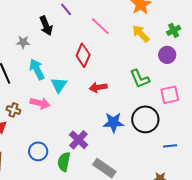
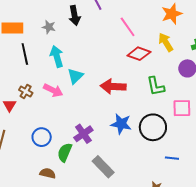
red diamond: (83, 55) -> (139, 54), moved, turned 75
red arrow: (98, 87) -> (113, 86), size x1.4

